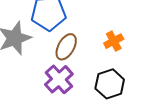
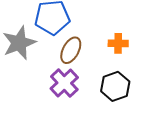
orange cross: (114, 41) -> (118, 43), turned 30

